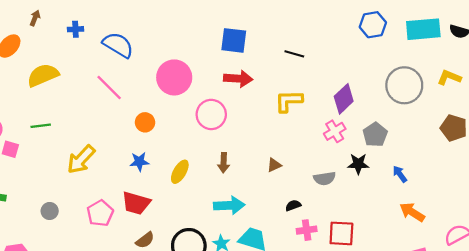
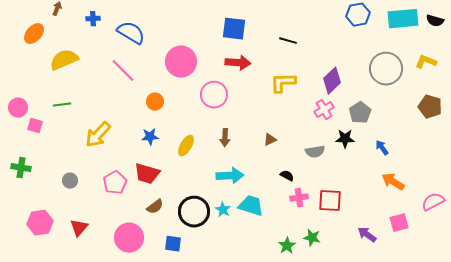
black semicircle: (293, 205) -> (287, 176), turned 48

